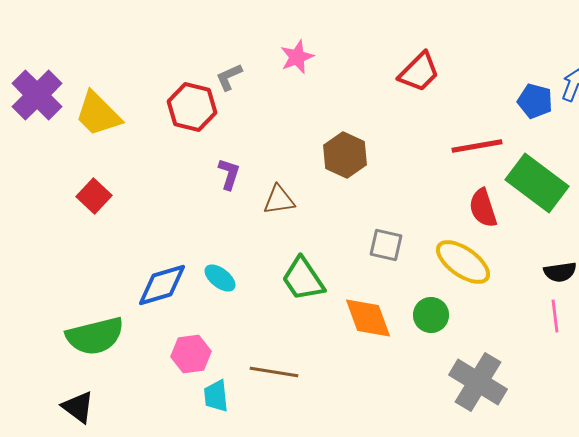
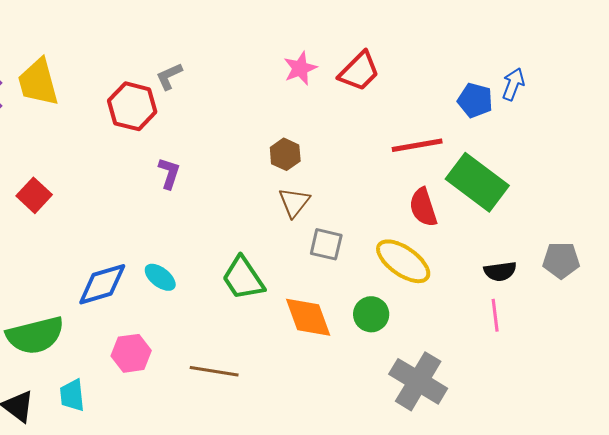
pink star: (297, 57) -> (300, 68), moved
yellow trapezoid: (98, 114) -> (38, 82), moved, turned 30
brown hexagon: (345, 155) -> (285, 154), size x0.7
brown triangle: (279, 200) -> (294, 202), moved, turned -44
cyan trapezoid: (216, 396) -> (72, 395), moved

